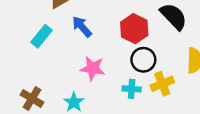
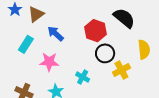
pink star: (93, 68) -> (49, 62), moved
cyan cross: (132, 89) -> (83, 77), moved, turned 32

